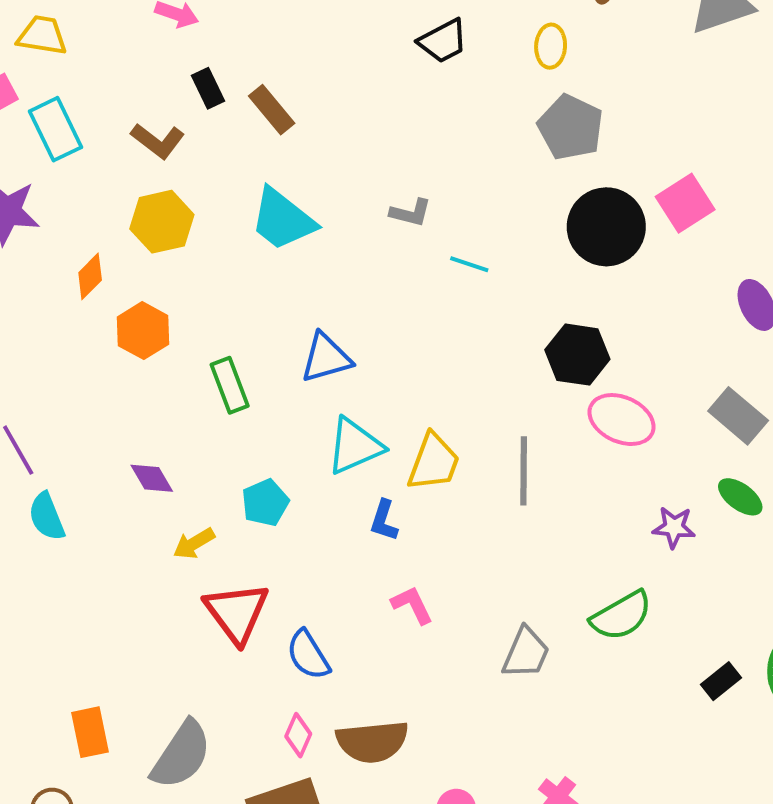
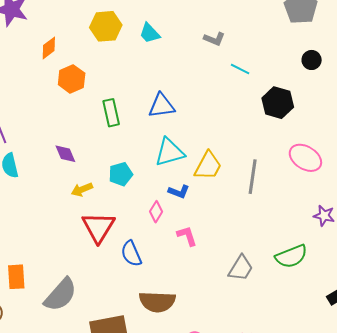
cyan trapezoid: (283, 220) -> (150, 33), size x0.6
yellow hexagon: (162, 222) -> (106, 26), moved
black circle: (606, 227) -> (312, 60), size x0.5
black hexagon: (577, 355) -> (278, 103), moved
blue L-shape: (384, 521) -> (179, 192), turned -95
pink diamond: (298, 735) -> (156, 212), moved

